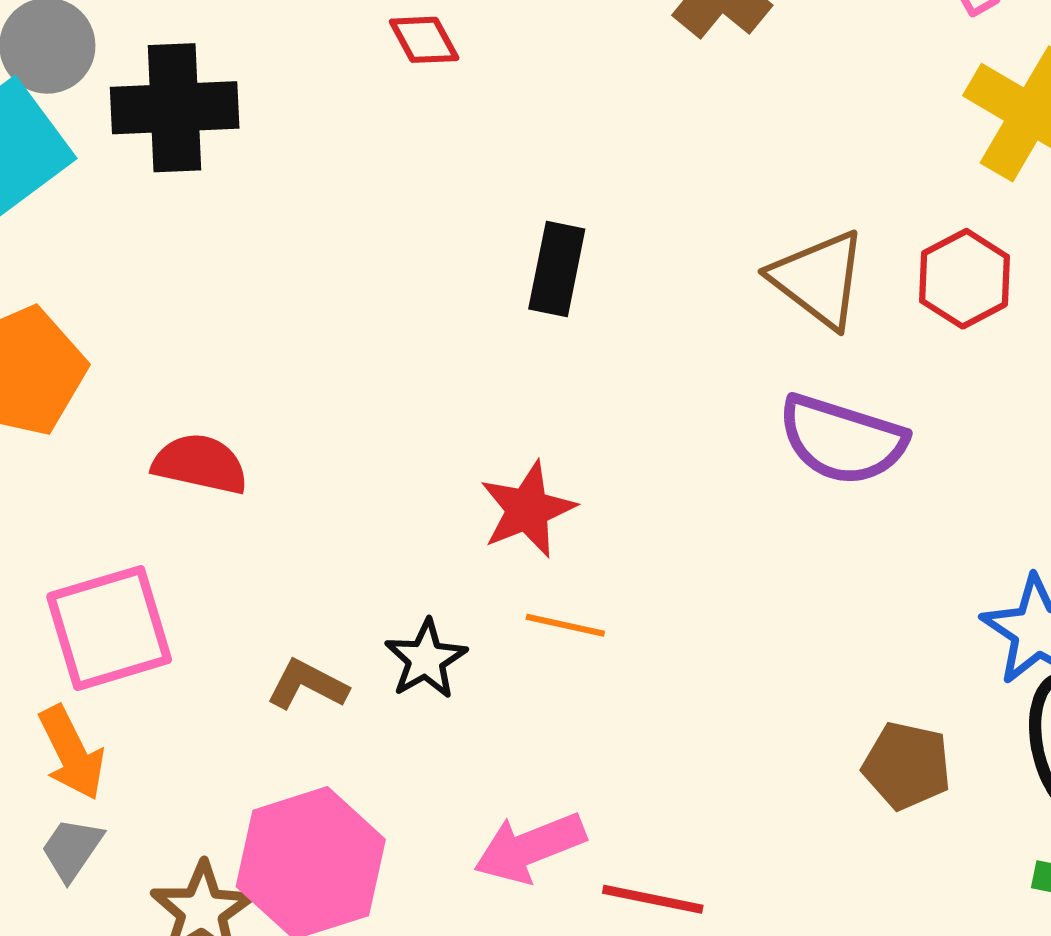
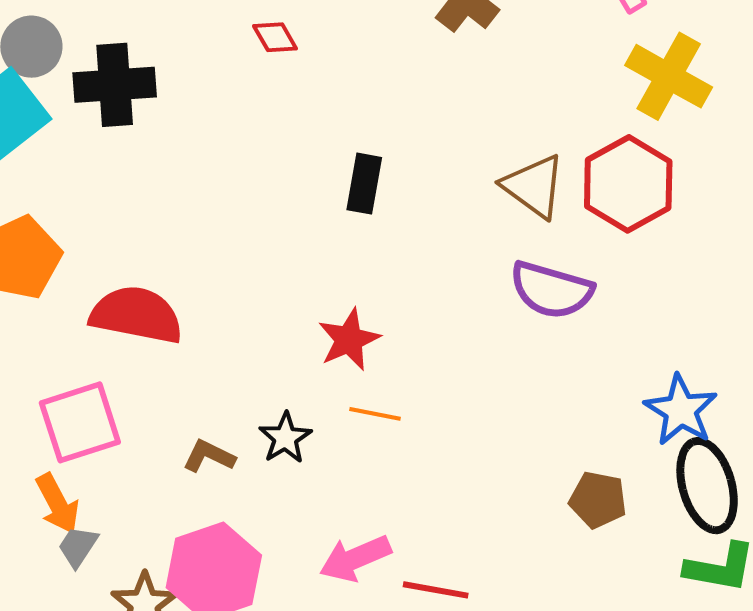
red hexagon: (965, 279) -> (628, 184), size x1.5
red semicircle: (200, 464) -> (136, 315), size x1.5
gray trapezoid: (72, 849) -> (78, 547), moved

